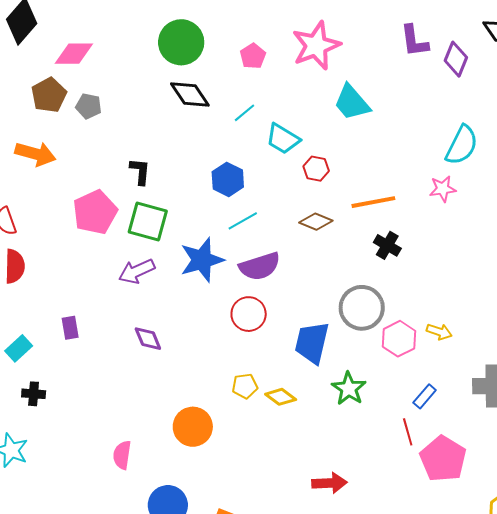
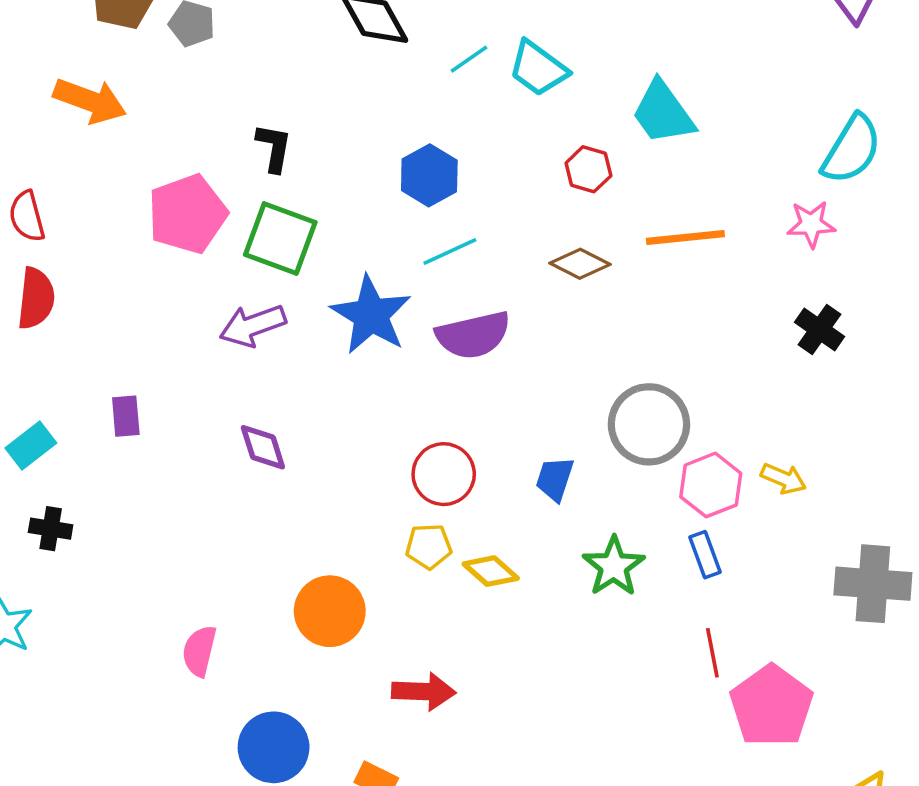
cyan trapezoid: (352, 102) -> (663, 113), moved
cyan trapezoid: (283, 139) -> (538, 68), moved
black cross: (387, 245) -> (820, 329), moved
blue star: (202, 260) -> (371, 315), turned -30
red circle: (249, 314) -> (444, 474), moved
blue trapezoid: (312, 343) -> (555, 479), size x0.6
blue rectangle: (425, 396) -> (705, 555), moved, turned -65
red arrow: (329, 483) -> (424, 692), moved

